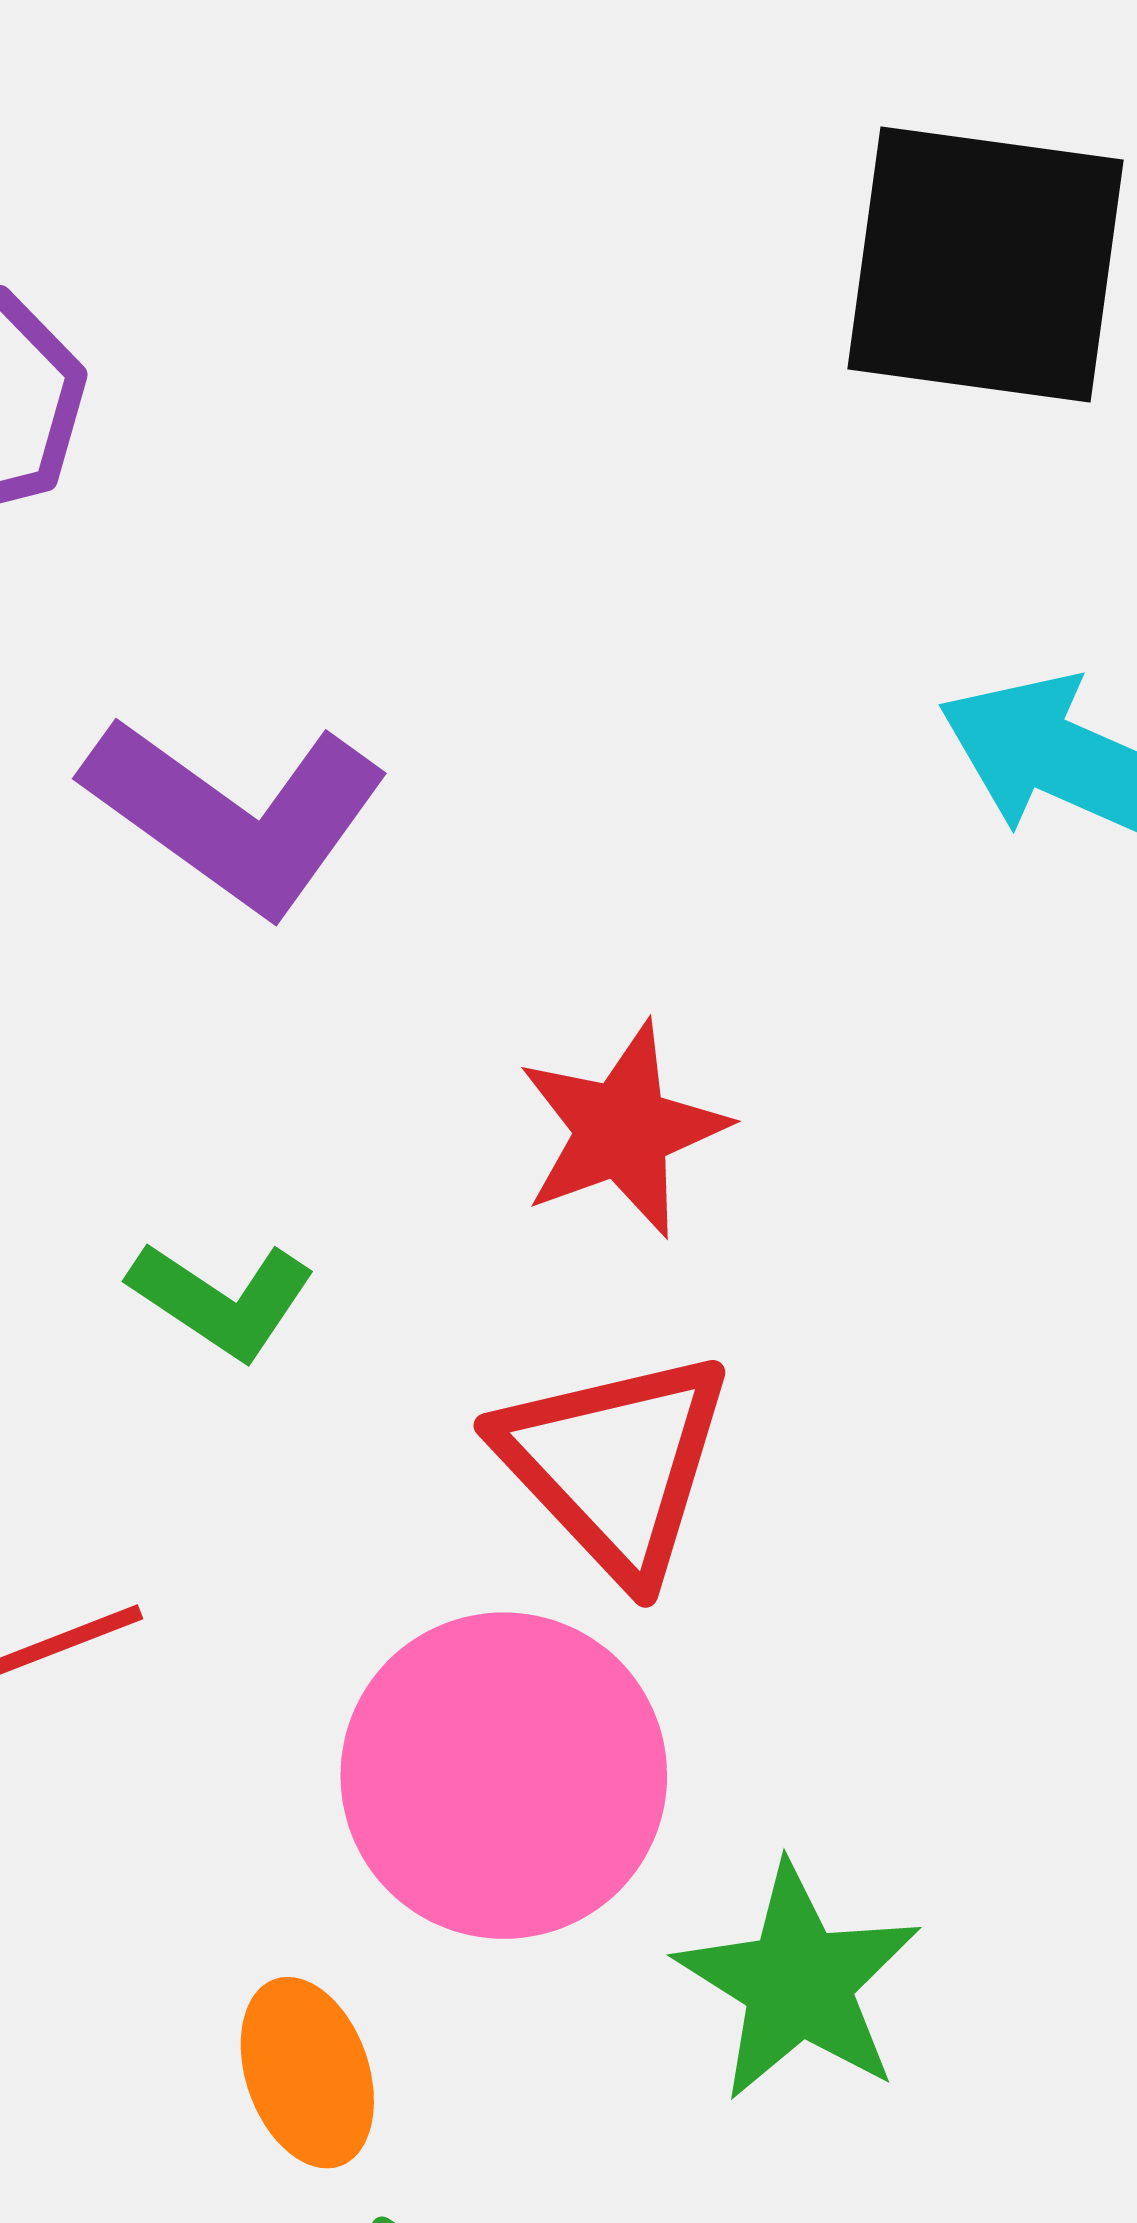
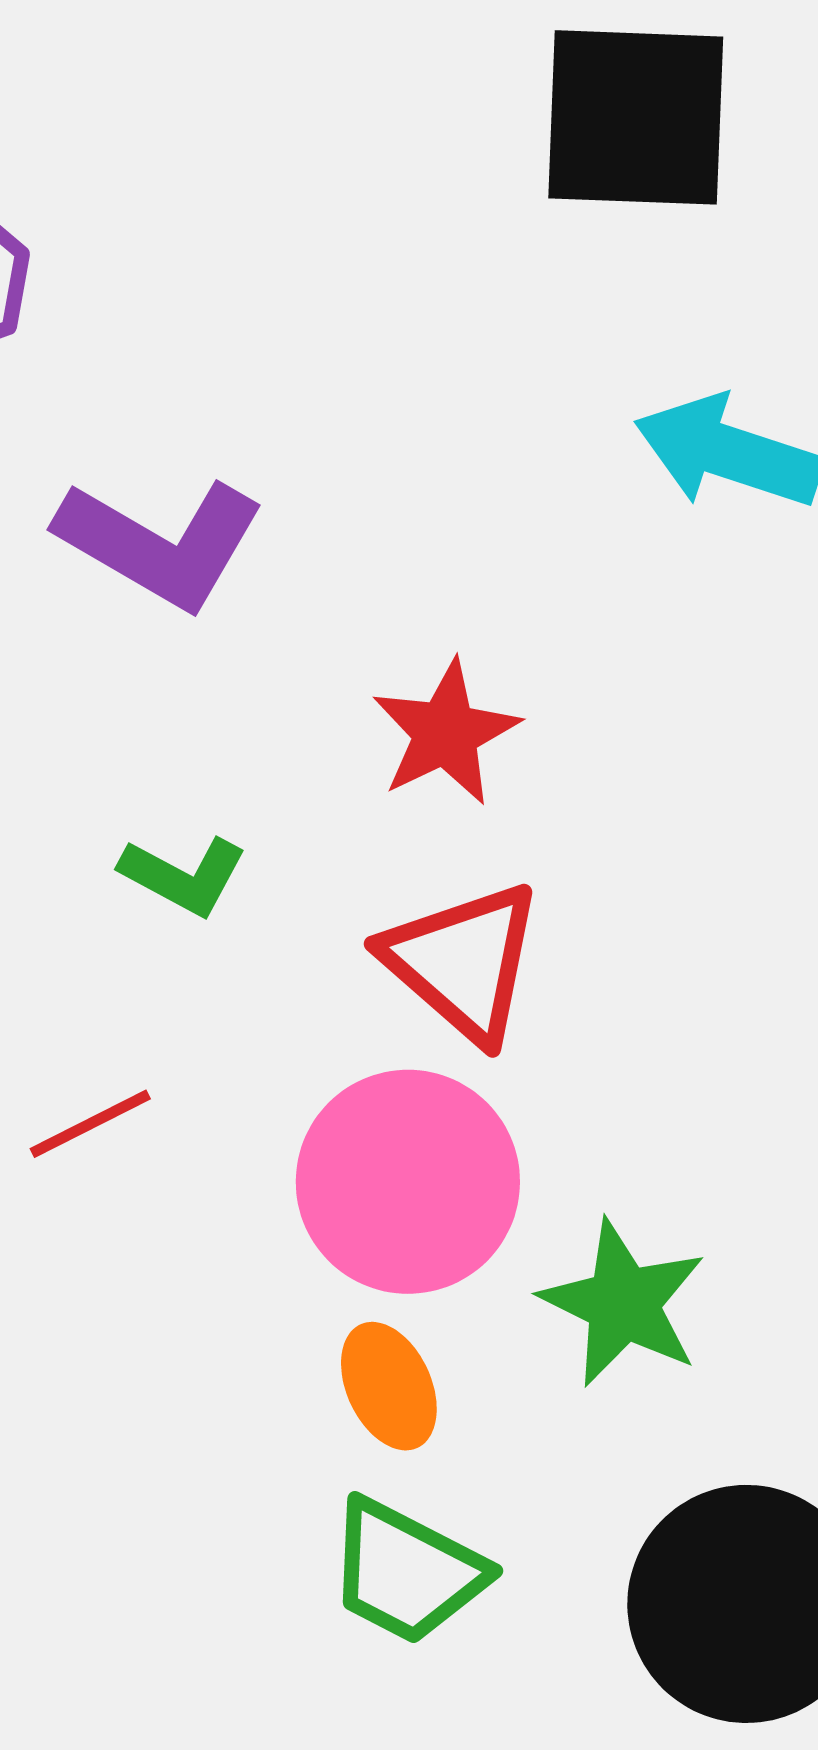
orange ellipse: (307, 2073) -> (389, 1386), moved

